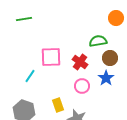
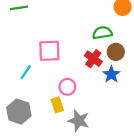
red cross: (80, 62) -> (93, 59), moved
pink circle: (82, 86) -> (67, 87), moved

